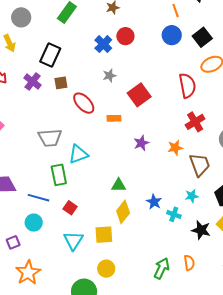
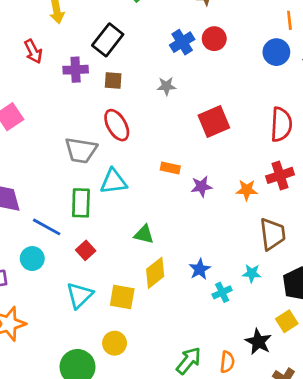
gray star: (109, 76) -> (166, 86), moved
purple cross: (33, 81) -> (76, 70), turned 36
red ellipse: (84, 103) -> (117, 125), moved
orange rectangle: (114, 118) -> (170, 168), moved
orange star: (175, 148) -> (247, 190), moved
green triangle: (119, 185) -> (144, 234), moved
cyan cross: (174, 214) -> (222, 292), turned 32
black star: (201, 230) -> (258, 342), moved

